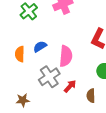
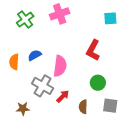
gray cross: (49, 77) -> (43, 86), turned -30
brown star: (23, 100) -> (23, 109), moved

